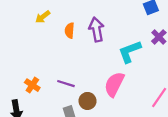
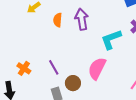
purple line: (66, 84) -> (54, 67), turned 42

